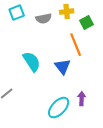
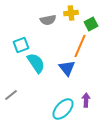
cyan square: (17, 13) -> (21, 45), moved
orange line: (76, 45) -> (80, 46), turned 45

